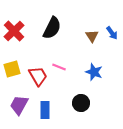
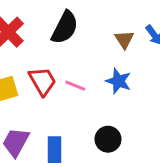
blue star: (94, 72) -> (118, 81), moved
red trapezoid: (38, 76) -> (42, 81), moved

